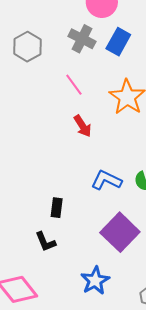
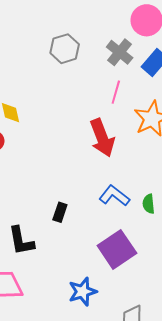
pink line: (74, 85) -> (116, 92), moved, turned 40
red arrow: (83, 126) -> (102, 138), size x1.6
black L-shape: (45, 242) -> (21, 241), moved, size x1.4

